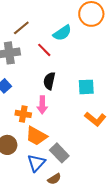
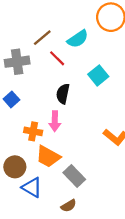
brown line: (21, 28) -> (42, 38), moved
cyan square: (86, 87) -> (98, 75), moved, turned -36
blue triangle: (36, 163) -> (32, 187), moved, turned -42

